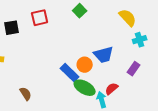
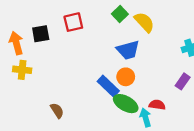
yellow semicircle: (128, 18) -> (144, 22), moved
blue trapezoid: (104, 55) -> (128, 50), moved
red semicircle: (112, 89) -> (157, 105), turned 48

